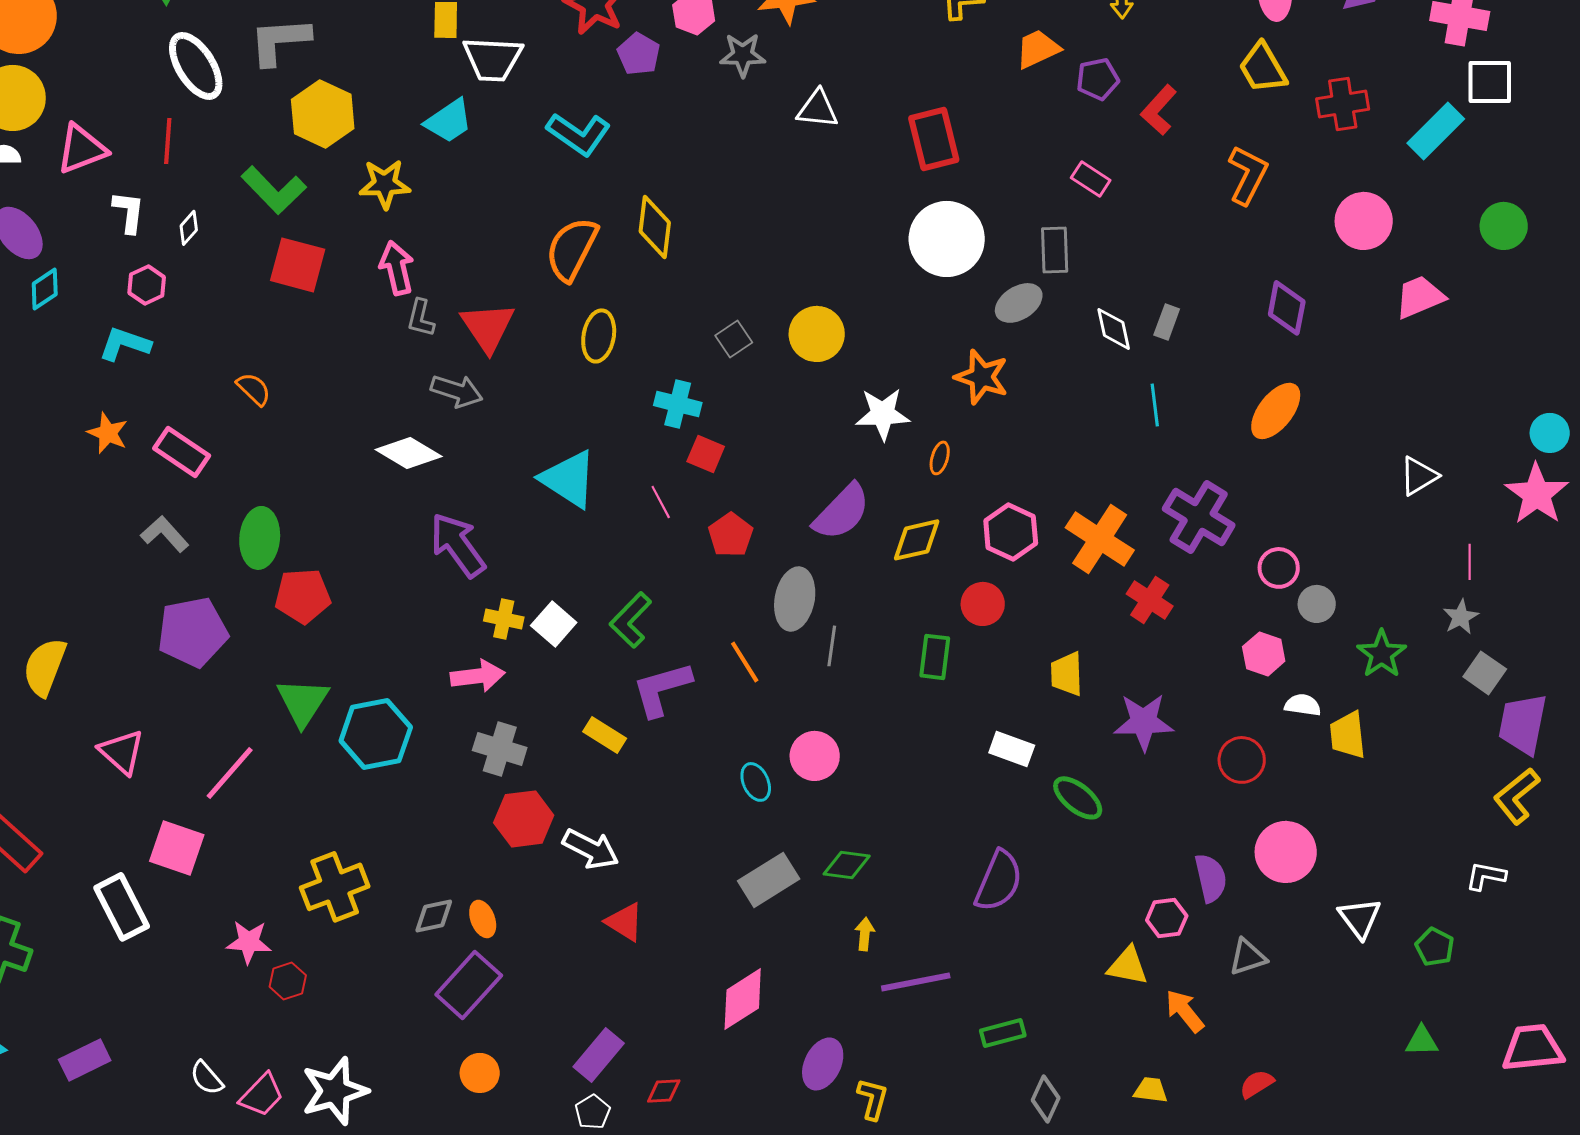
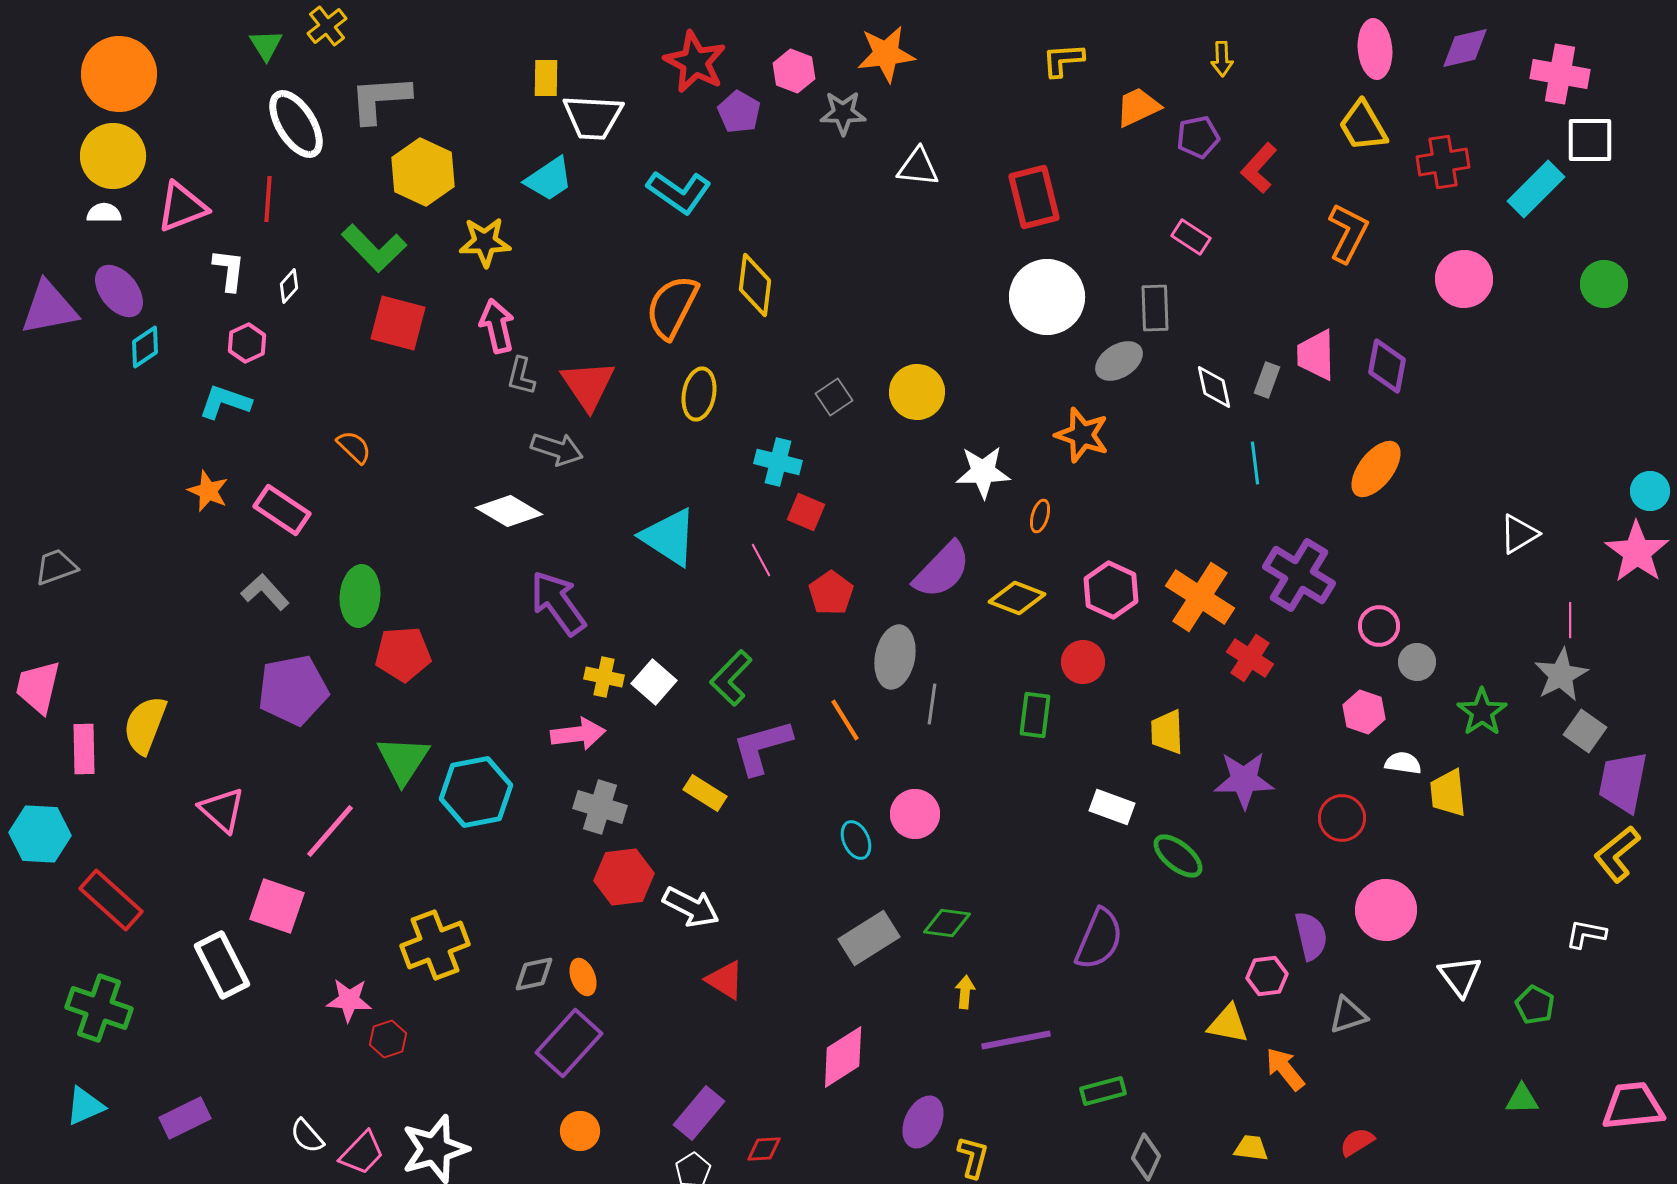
pink trapezoid: (1420, 297) -> (1316, 355), moved, turned -68
yellow diamond: (917, 540) -> (1017, 598), turned 34
gray star: (1461, 617) -> (1561, 675), size x1.5

